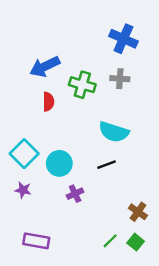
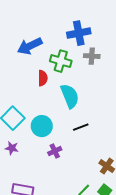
blue cross: (123, 39) -> (79, 33), moved, turned -35
red semicircle: (48, 102) -> (43, 78), moved
cyan semicircle: (114, 132) -> (70, 96), moved, turned -130

